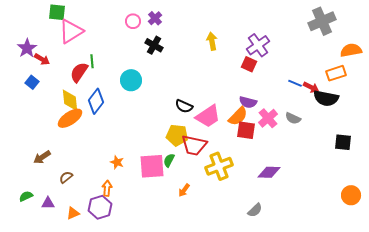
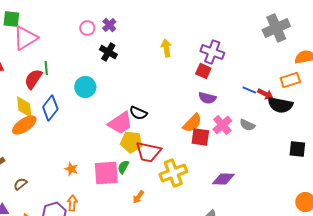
purple cross: (258, 45) -> (212, 52), turned -35
purple semicircle: (248, 102) -> (207, 98), moved
pink trapezoid: (208, 116) -> (120, 123), moved
orange arrow: (107, 188) -> (72, 203), moved

